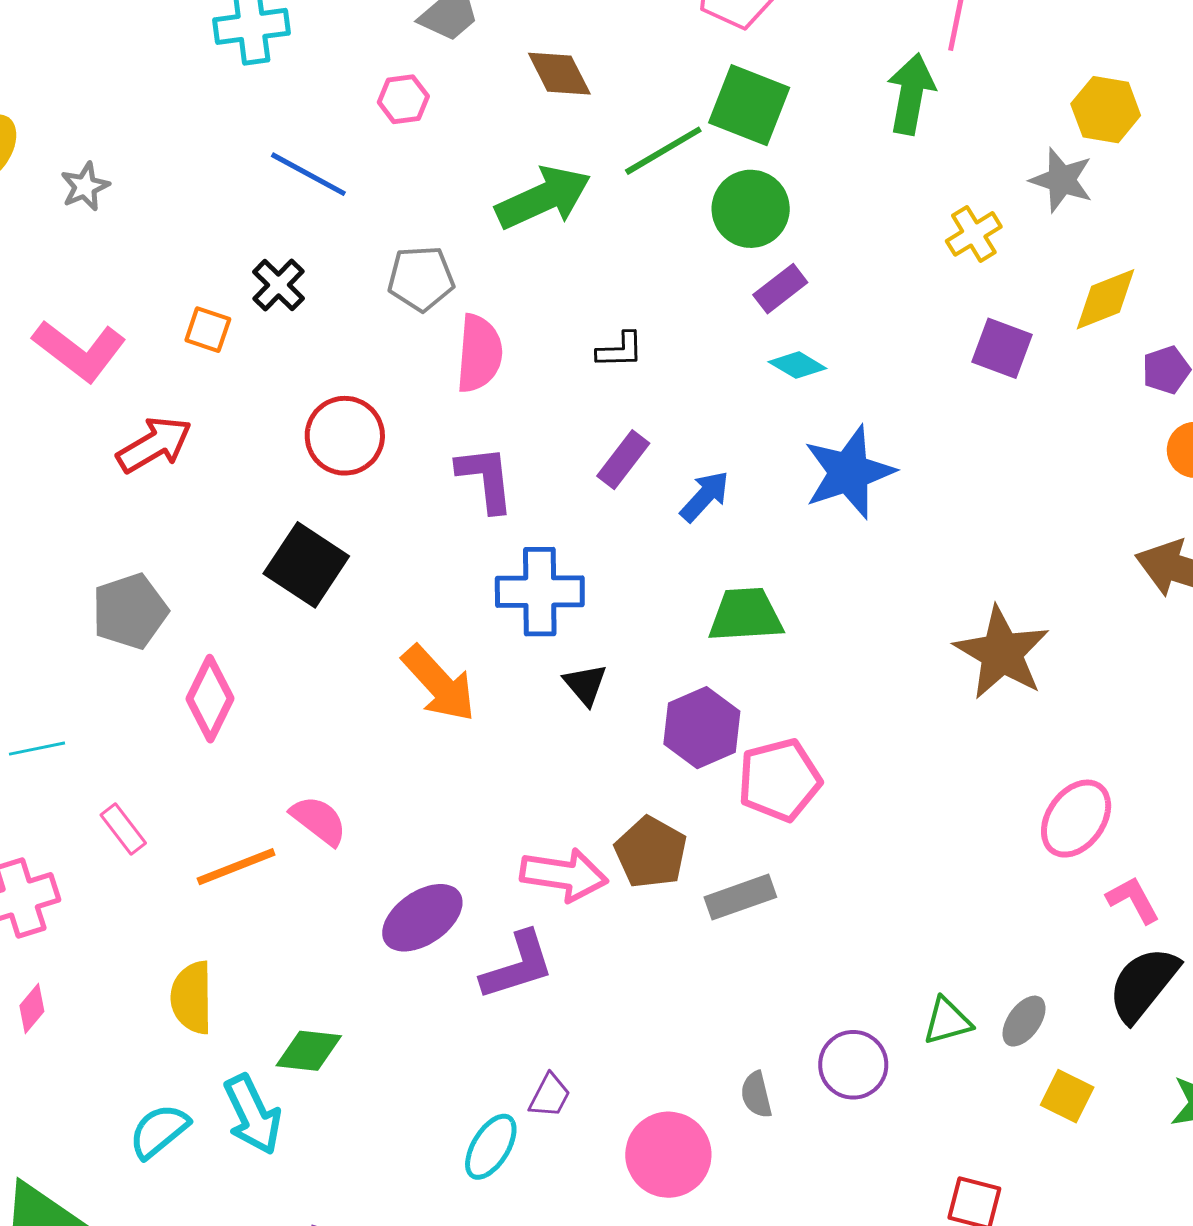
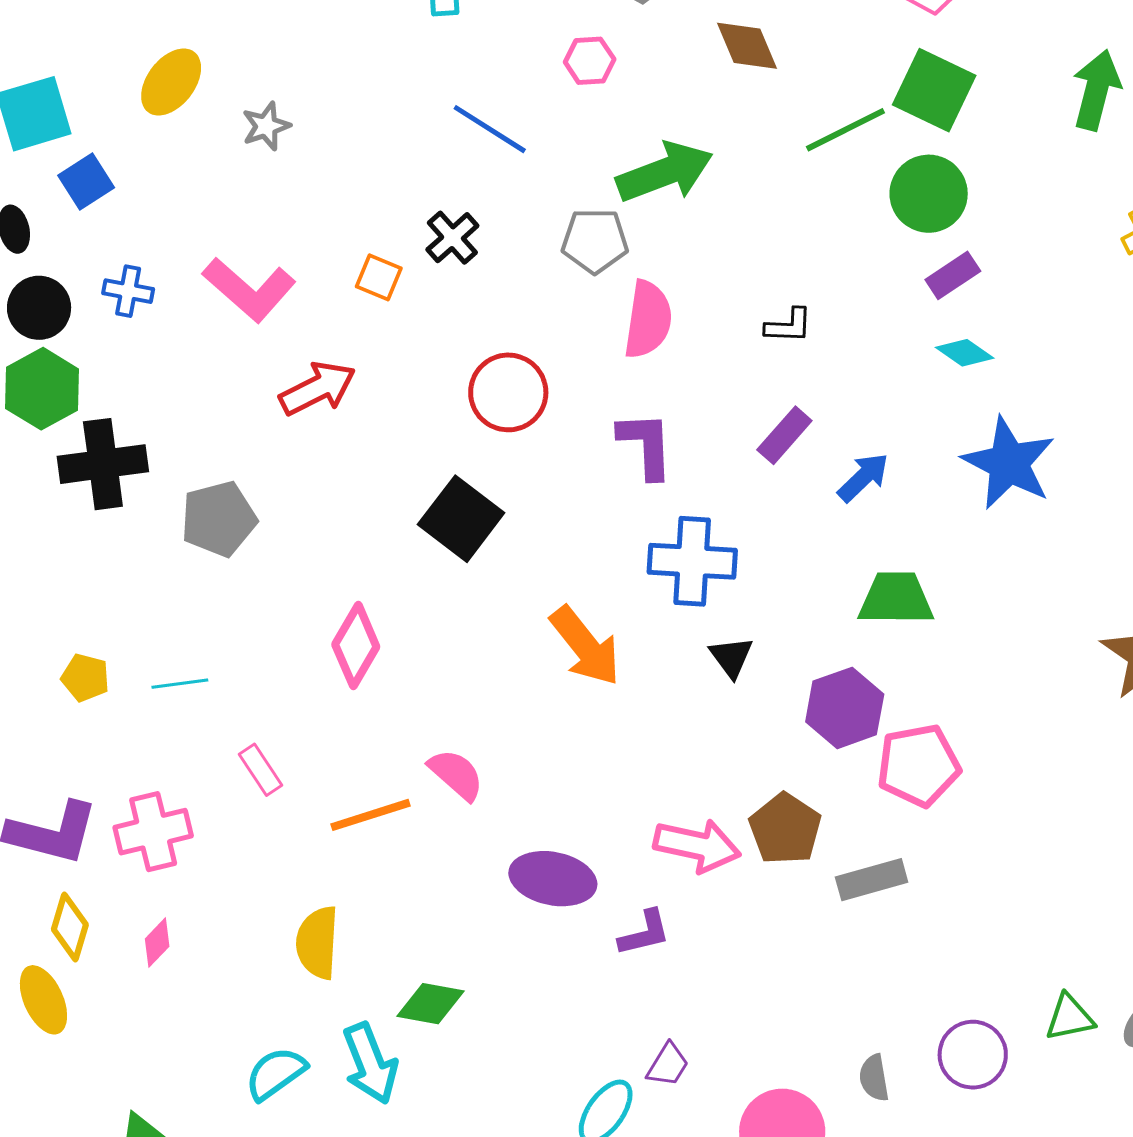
green arrow: (543, 198) -> (665, 172), moved
blue star: (849, 472) -> (1009, 463), turned -30
gray pentagon: (130, 611) -> (219, 519), moved
purple ellipse: (422, 918) -> (553, 879), turned 42
purple L-shape: (517, 966) -> (644, 933), size x0.7

